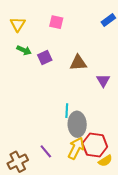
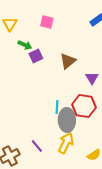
green arrow: (24, 50) -> (25, 45), moved
brown triangle: (78, 63) -> (68, 61), turned -36
red hexagon: (95, 145) -> (84, 106), moved

